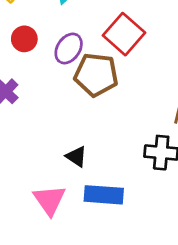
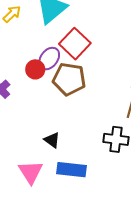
red square: (124, 34) -> (75, 44), moved
red circle: (24, 39) -> (35, 69), moved

